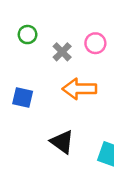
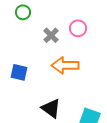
green circle: (28, 35) -> (23, 12), moved

